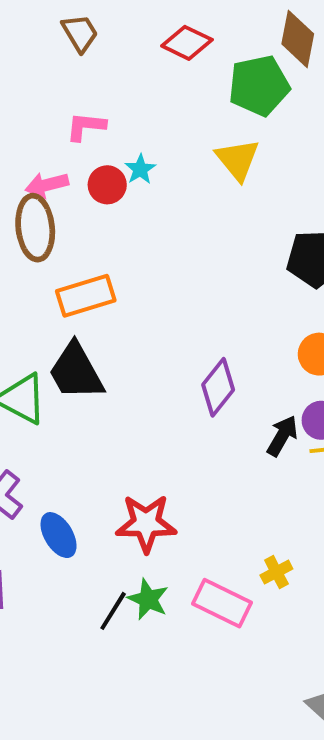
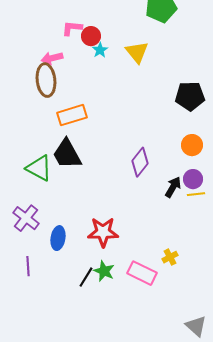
yellow triangle: (238, 160) -> (137, 52), moved
red circle: (107, 185) -> (91, 36), moved
blue ellipse: (59, 535) -> (58, 238), turned 40

